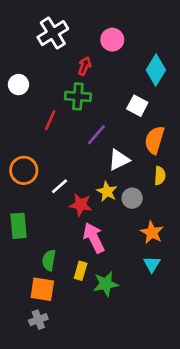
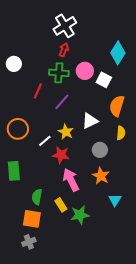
white cross: (53, 33) -> (65, 26), moved
pink circle: (112, 40) -> (85, 71), moved
purple line: (96, 135) -> (62, 102), moved
yellow star: (107, 192) -> (66, 132), moved
orange star: (152, 232) -> (101, 176), moved
yellow rectangle: (81, 271) -> (61, 205), turned -48

